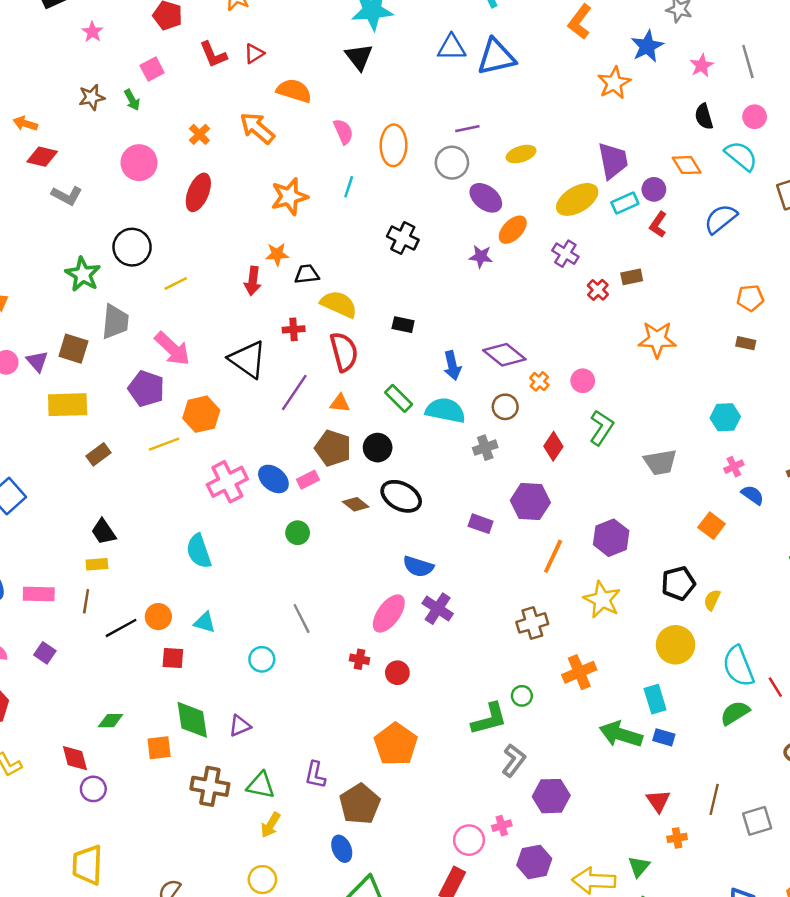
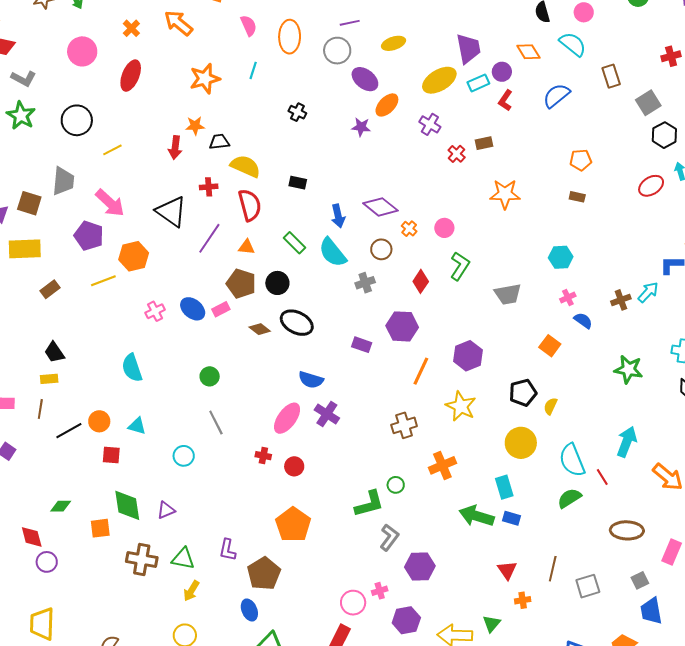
black cross: (403, 238) -> (297, 112), size x0.7
green star: (83, 274) -> (21, 115), moved
cyan semicircle: (445, 410) -> (333, 252), turned -140
pink cross: (227, 482) -> (155, 311), size x0.6
green circle: (298, 533) -> (210, 376), moved

